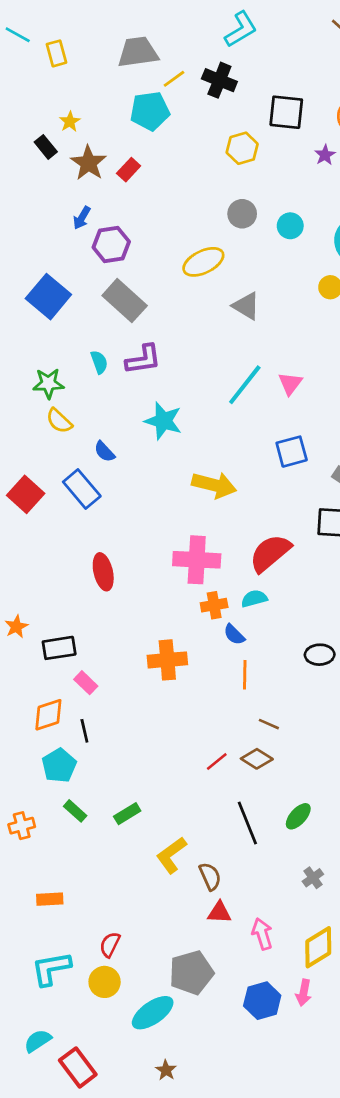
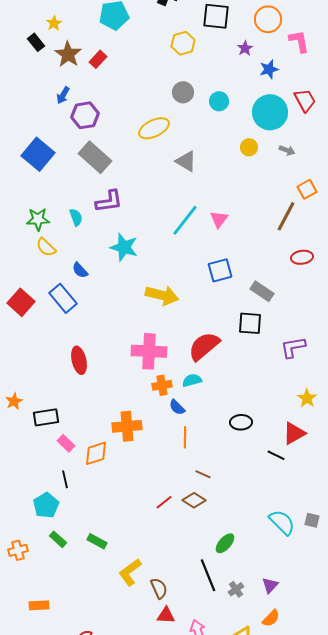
cyan semicircle: (99, 362) -> (76, 217), moved
orange diamond: (48, 715) -> (96, 453), moved
green rectangle: (127, 814) -> (97, 541), turned 60
black line: (247, 823) -> (208, 575), moved

